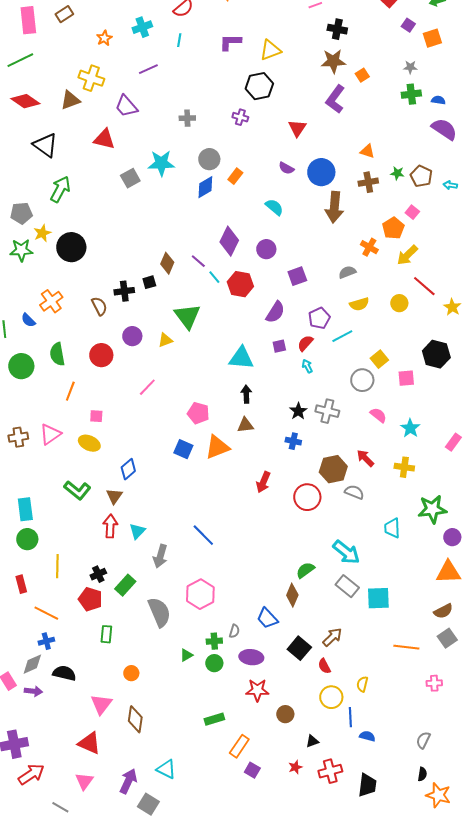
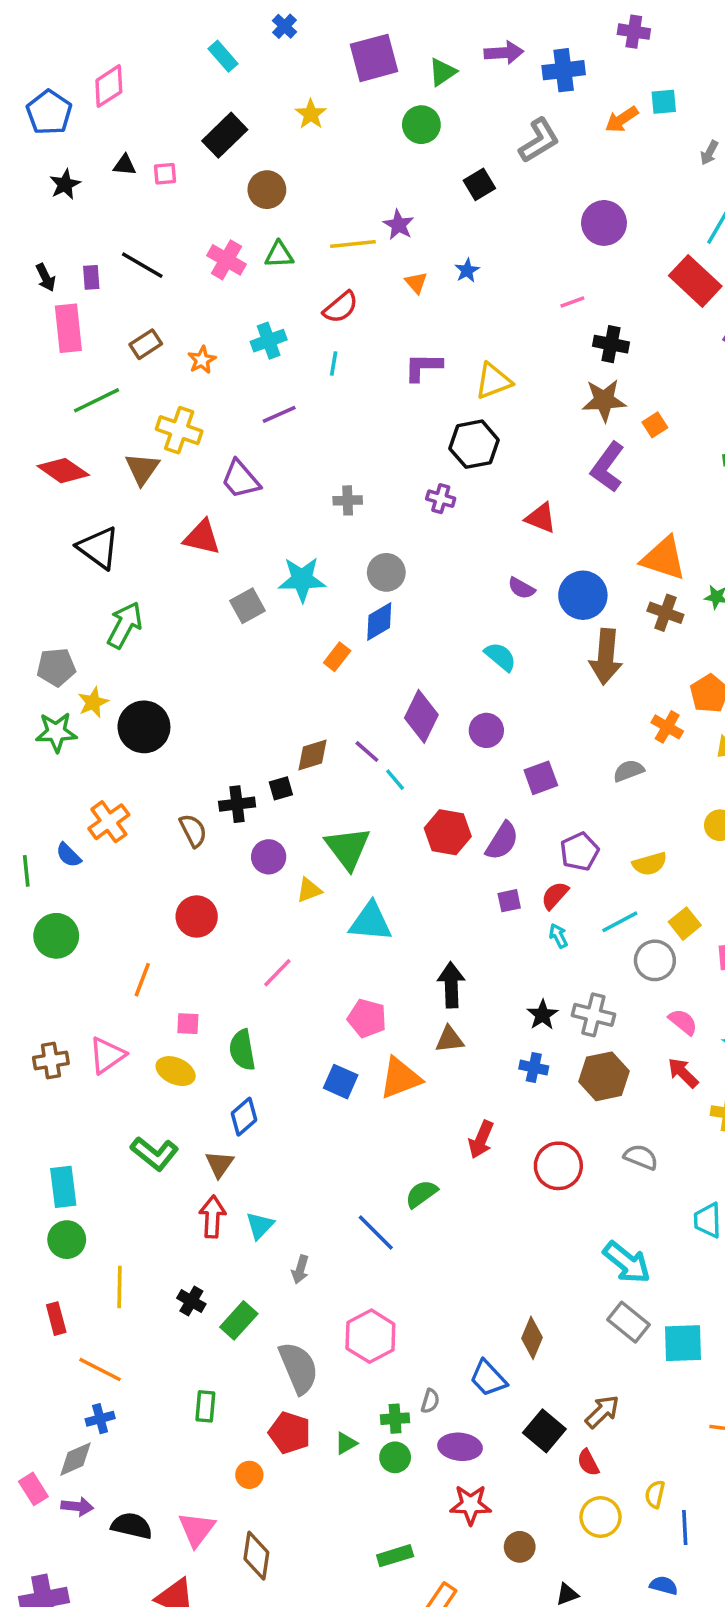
brown rectangle: (64, 14) -> (146, 344), moved
green line: (20, 60) -> (97, 400), moved
brown triangle: (70, 100) -> (142, 469), turned -35
red triangle: (297, 128) -> (541, 518), turned -42
orange triangle: (367, 151) -> (664, 558), size x1.8
orange rectangle: (235, 176) -> (337, 657), moved
brown cross: (368, 182) -> (665, 613), turned 30
brown diamond: (167, 263) -> (313, 755), turned 50
red hexagon: (240, 284) -> (448, 832), moved
yellow semicircle: (359, 304) -> (650, 864), moved
purple circle: (132, 336) -> (269, 857), moved
cyan line: (342, 336) -> (620, 922), moved
green semicircle: (57, 354) -> (242, 1050), moved
cyan triangle: (241, 358) -> (370, 922), moved
black arrow: (246, 394) -> (451, 985), size x1.4
red arrow: (365, 458) -> (683, 1073), moved
brown hexagon: (333, 469) -> (604, 1076), moved
gray arrow: (160, 556) -> (300, 1269), size x0.7
green semicircle: (305, 570) -> (421, 1194), moved
black cross: (98, 574) -> (191, 1301), turned -35
red pentagon: (90, 599) -> (290, 1433), moved
black semicircle: (64, 673) -> (132, 1526), moved
blue line: (350, 717) -> (685, 1528), moved

